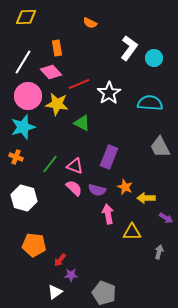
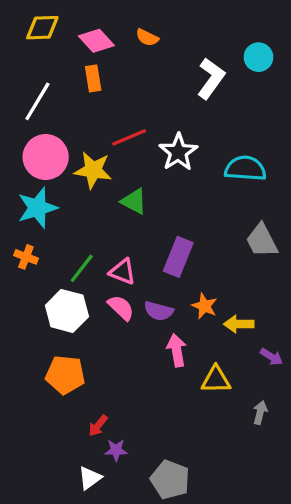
cyan circle: (154, 58) -> (258, 57), moved
pink diamond: (51, 72) -> (96, 41), moved
white hexagon: (24, 198) -> (67, 311), moved
orange pentagon: (34, 245) -> (65, 375), moved

